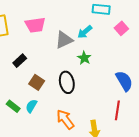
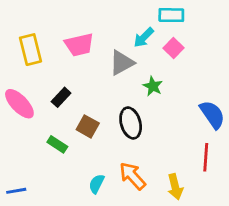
pink square: (121, 28) -> (174, 48), moved
cyan arrow: (85, 32) -> (144, 37), moved
green rectangle: (13, 106) -> (57, 144), moved
cyan semicircle: (31, 106) -> (97, 184), moved

